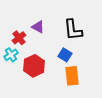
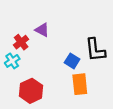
black L-shape: (73, 30) -> (95, 50), moved
red hexagon: (34, 66) -> (31, 91), moved

